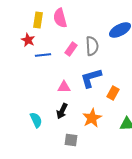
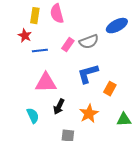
gray semicircle: (92, 46) -> (89, 42), turned 72
pink triangle: (64, 87) -> (46, 83), moved, size x1.6

